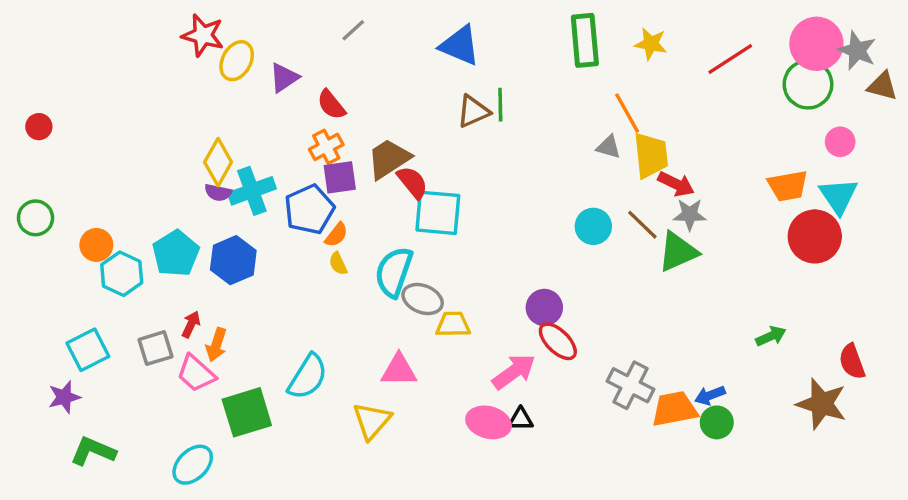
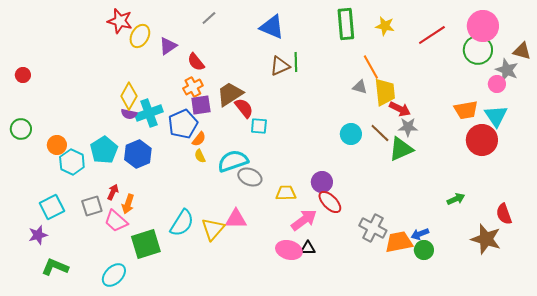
gray star: (857, 51) -> (507, 70), moved
cyan square: (438, 213) -> (259, 126), size x0.6
cyan semicircle: (394, 272) -> (233, 161), turned 52
yellow trapezoid: (453, 324) -> (286, 193), moved
yellow triangle: (372, 421) -> (213, 229), moved

